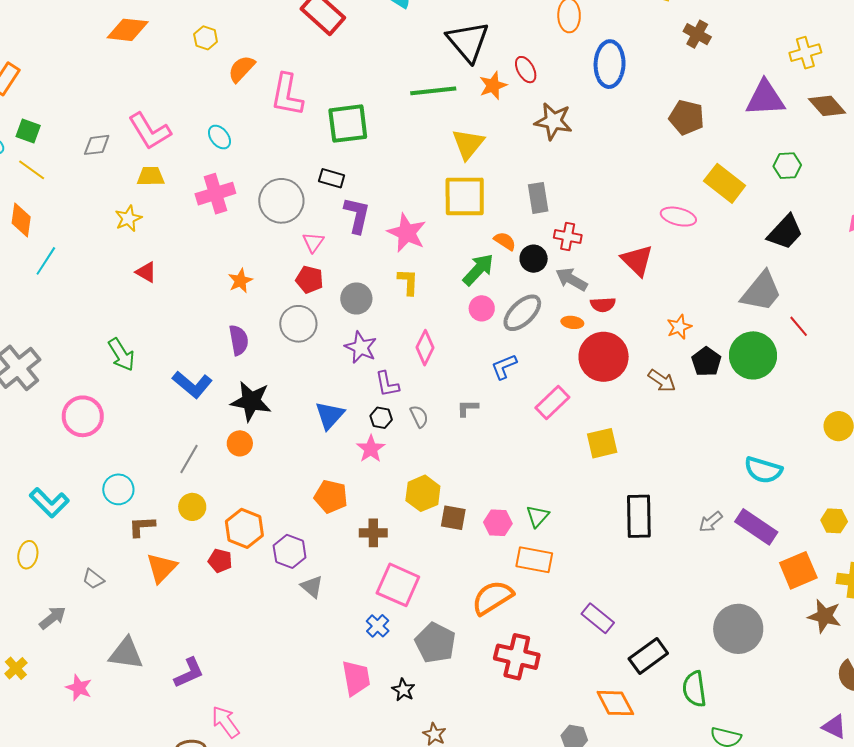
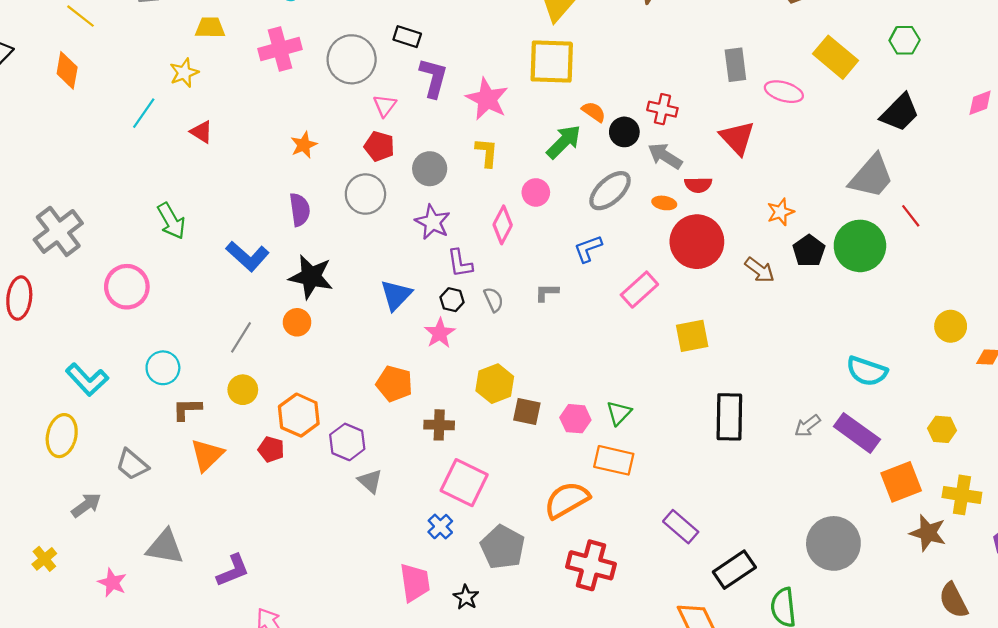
gray rectangle: (538, 198) -> (735, 65), moved
cyan line: (46, 261) -> (144, 113), moved
pink circle: (482, 308) -> (536, 192), moved
yellow ellipse: (28, 555) -> (62, 436), size x1.4
gray trapezoid: (93, 579) -> (132, 465), size x1.4

